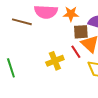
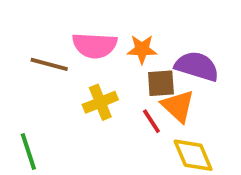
yellow cross: (55, 61) -> (100, 102), moved

